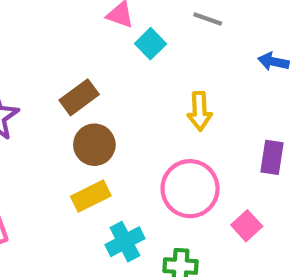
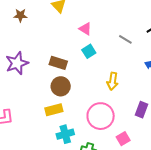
cyan square: (151, 44) -> (89, 51), moved
brown rectangle: (79, 97) -> (58, 63), turned 42

